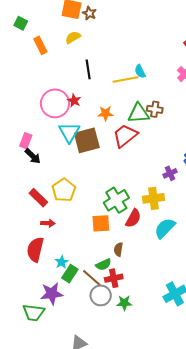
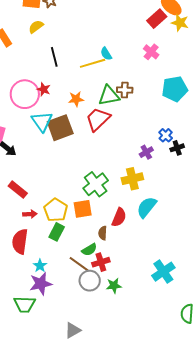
yellow pentagon: (64, 190) -> (56, 210), moved
red semicircle: (133, 218) -> (119, 217), moved
cyan star: (62, 262) -> (40, 266), moved
green rectangle: (70, 274) -> (57, 232), moved

